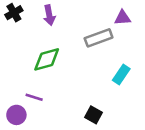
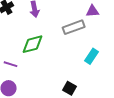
purple line: (34, 97) -> (11, 64), moved

